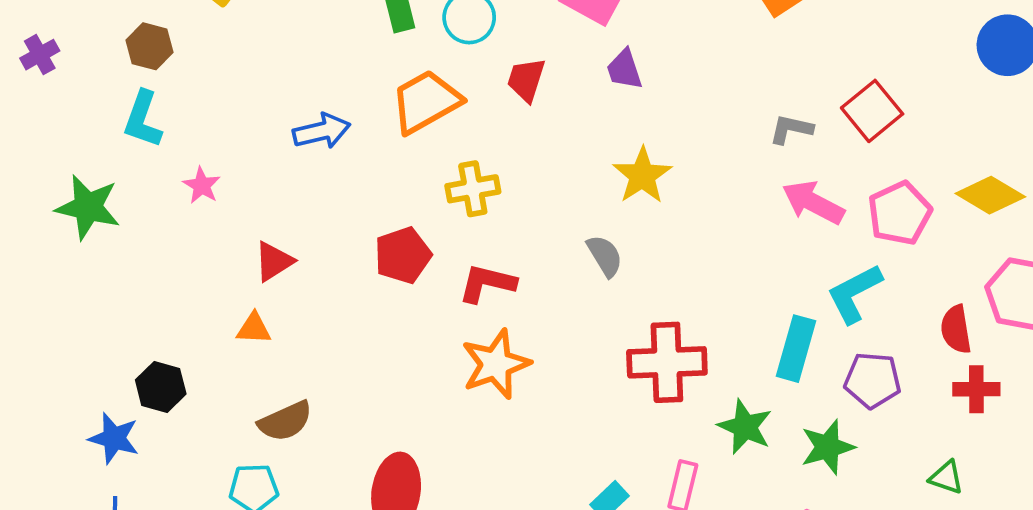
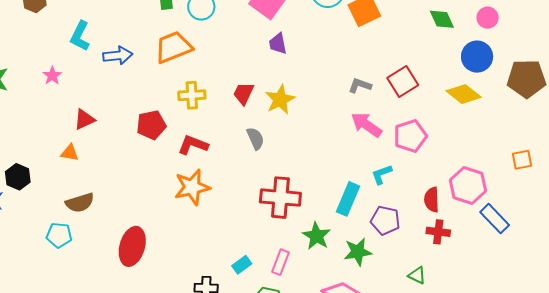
red trapezoid: (526, 80) -> (244, 93), moved
cyan L-shape: (143, 119) -> (80, 36), moved
yellow diamond: (990, 195) -> (464, 94), moved
cyan L-shape: (854, 293) -> (382, 174), size x0.7

